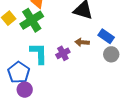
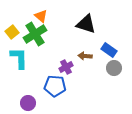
cyan L-shape: (39, 53) -> (19, 58), moved
blue pentagon: (19, 72) -> (55, 86), moved, turned -30

